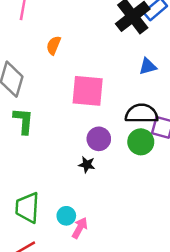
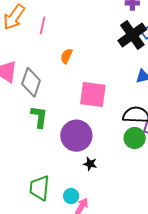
purple circle: (99, 139) -> (76, 136), moved, size x1.6
black star: (87, 165) -> (90, 164), moved

